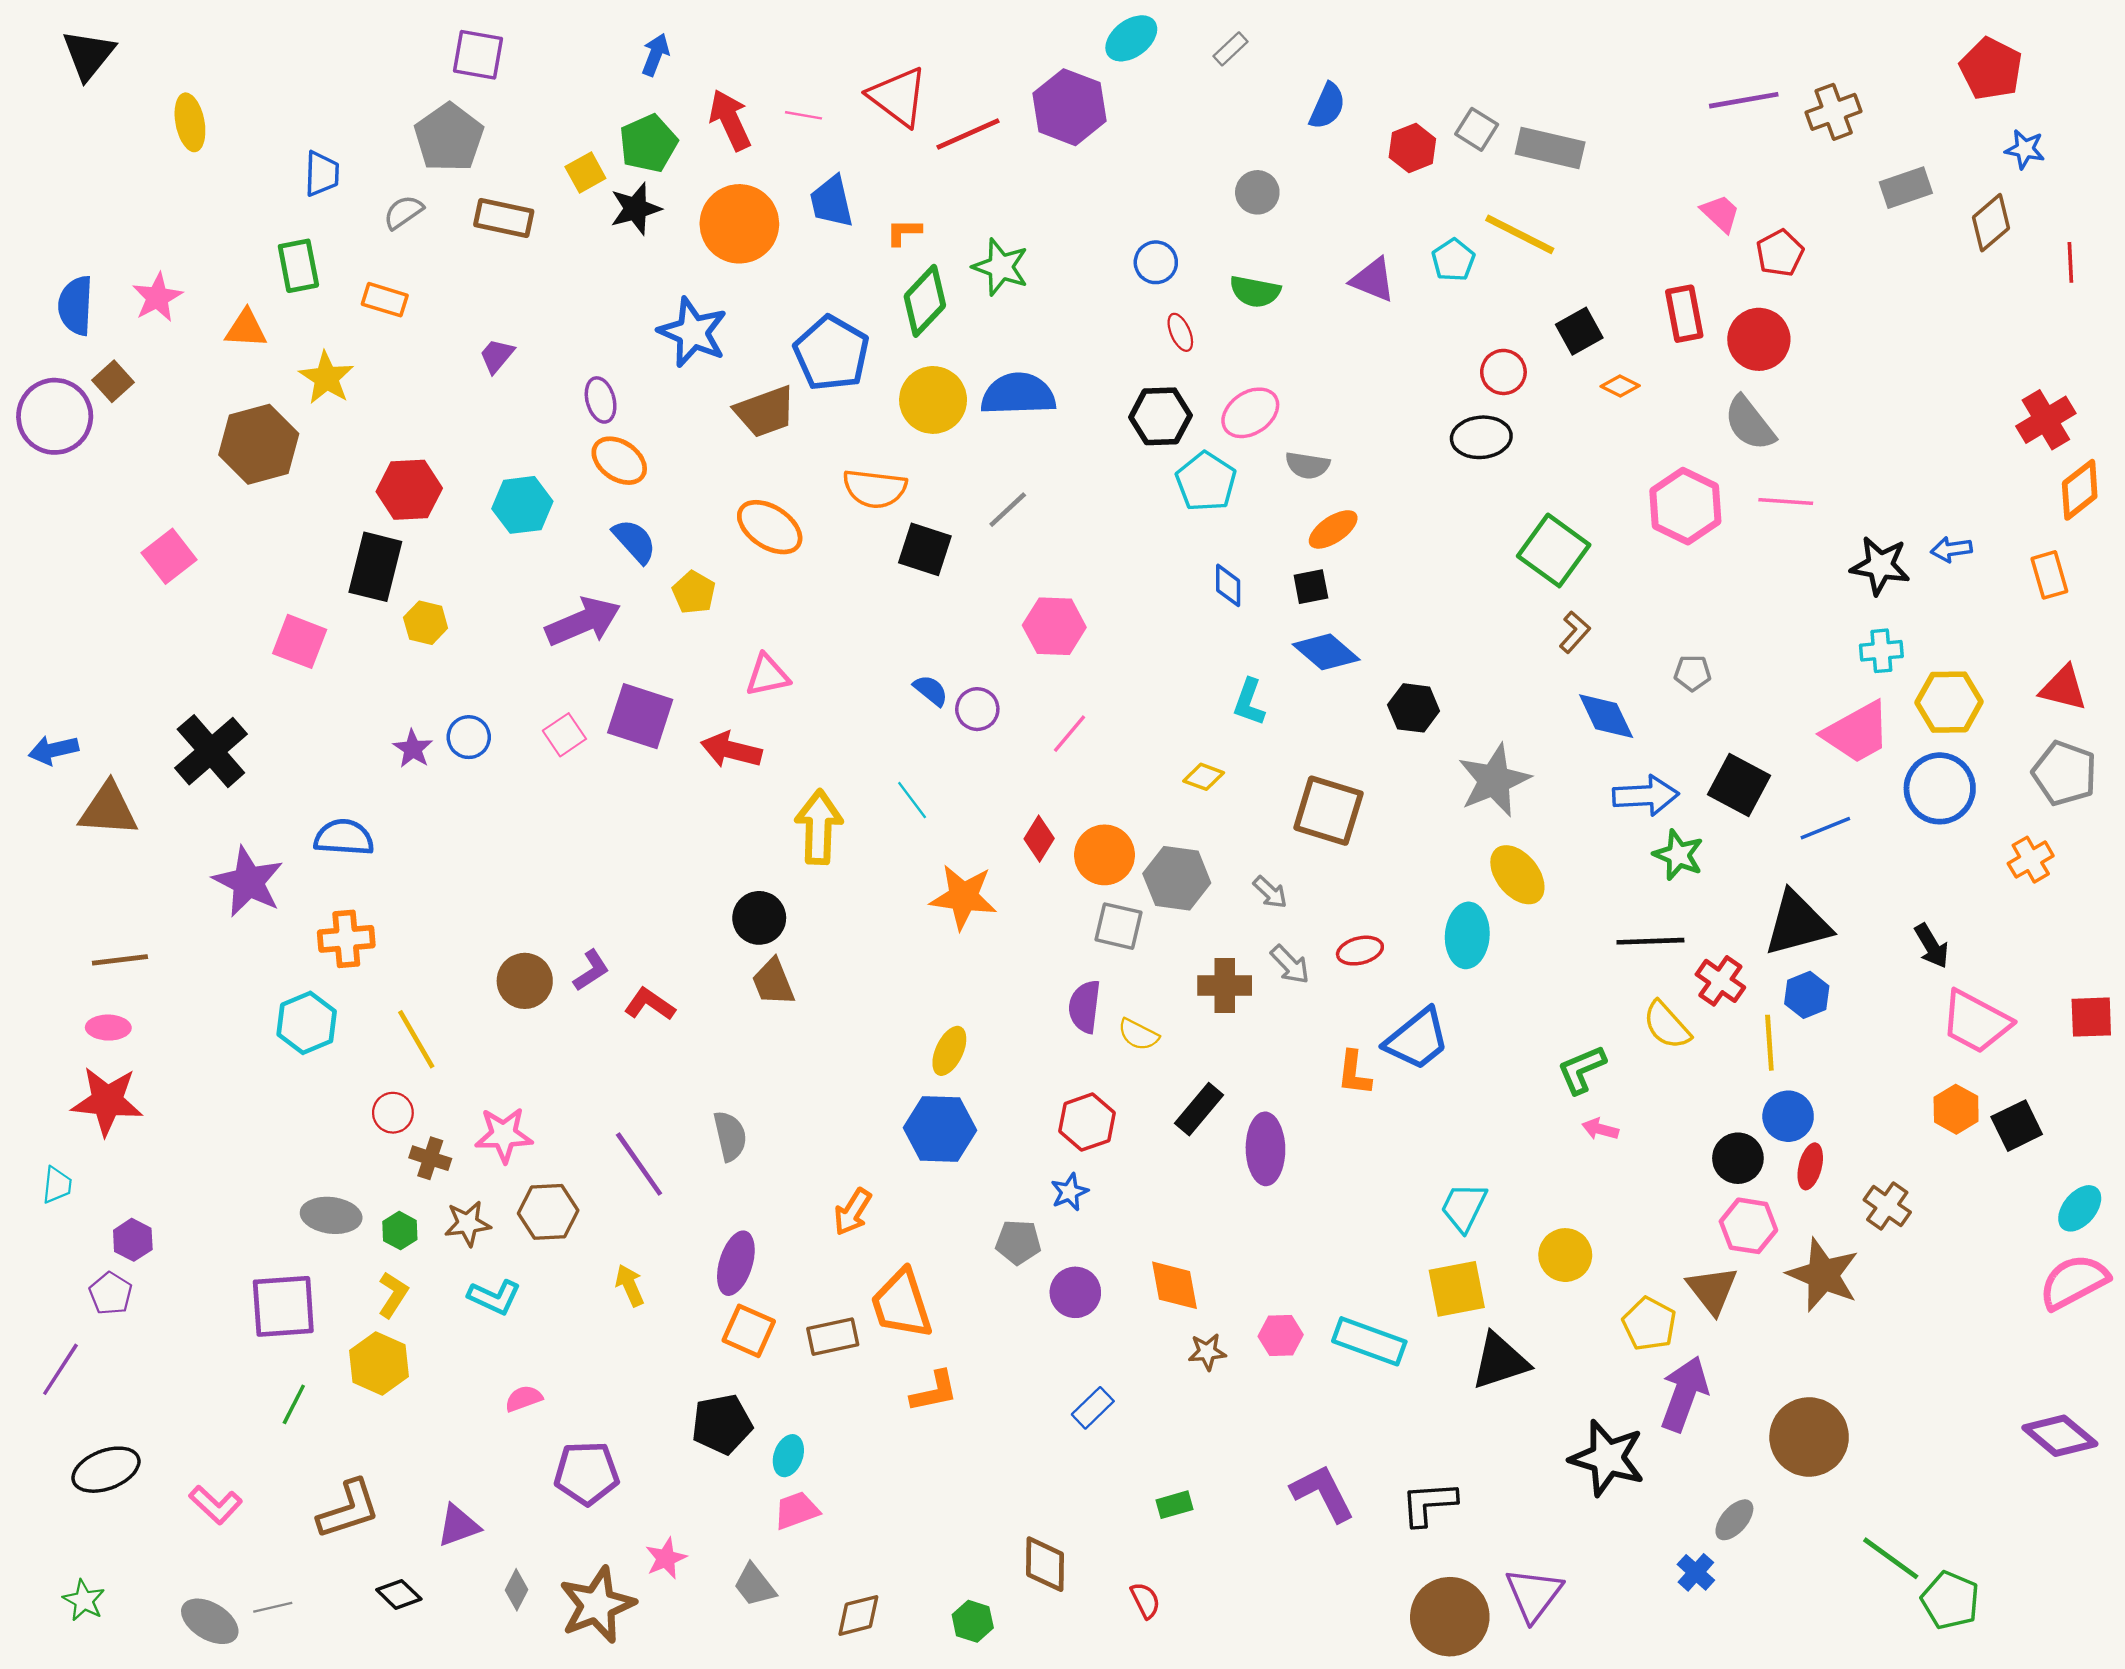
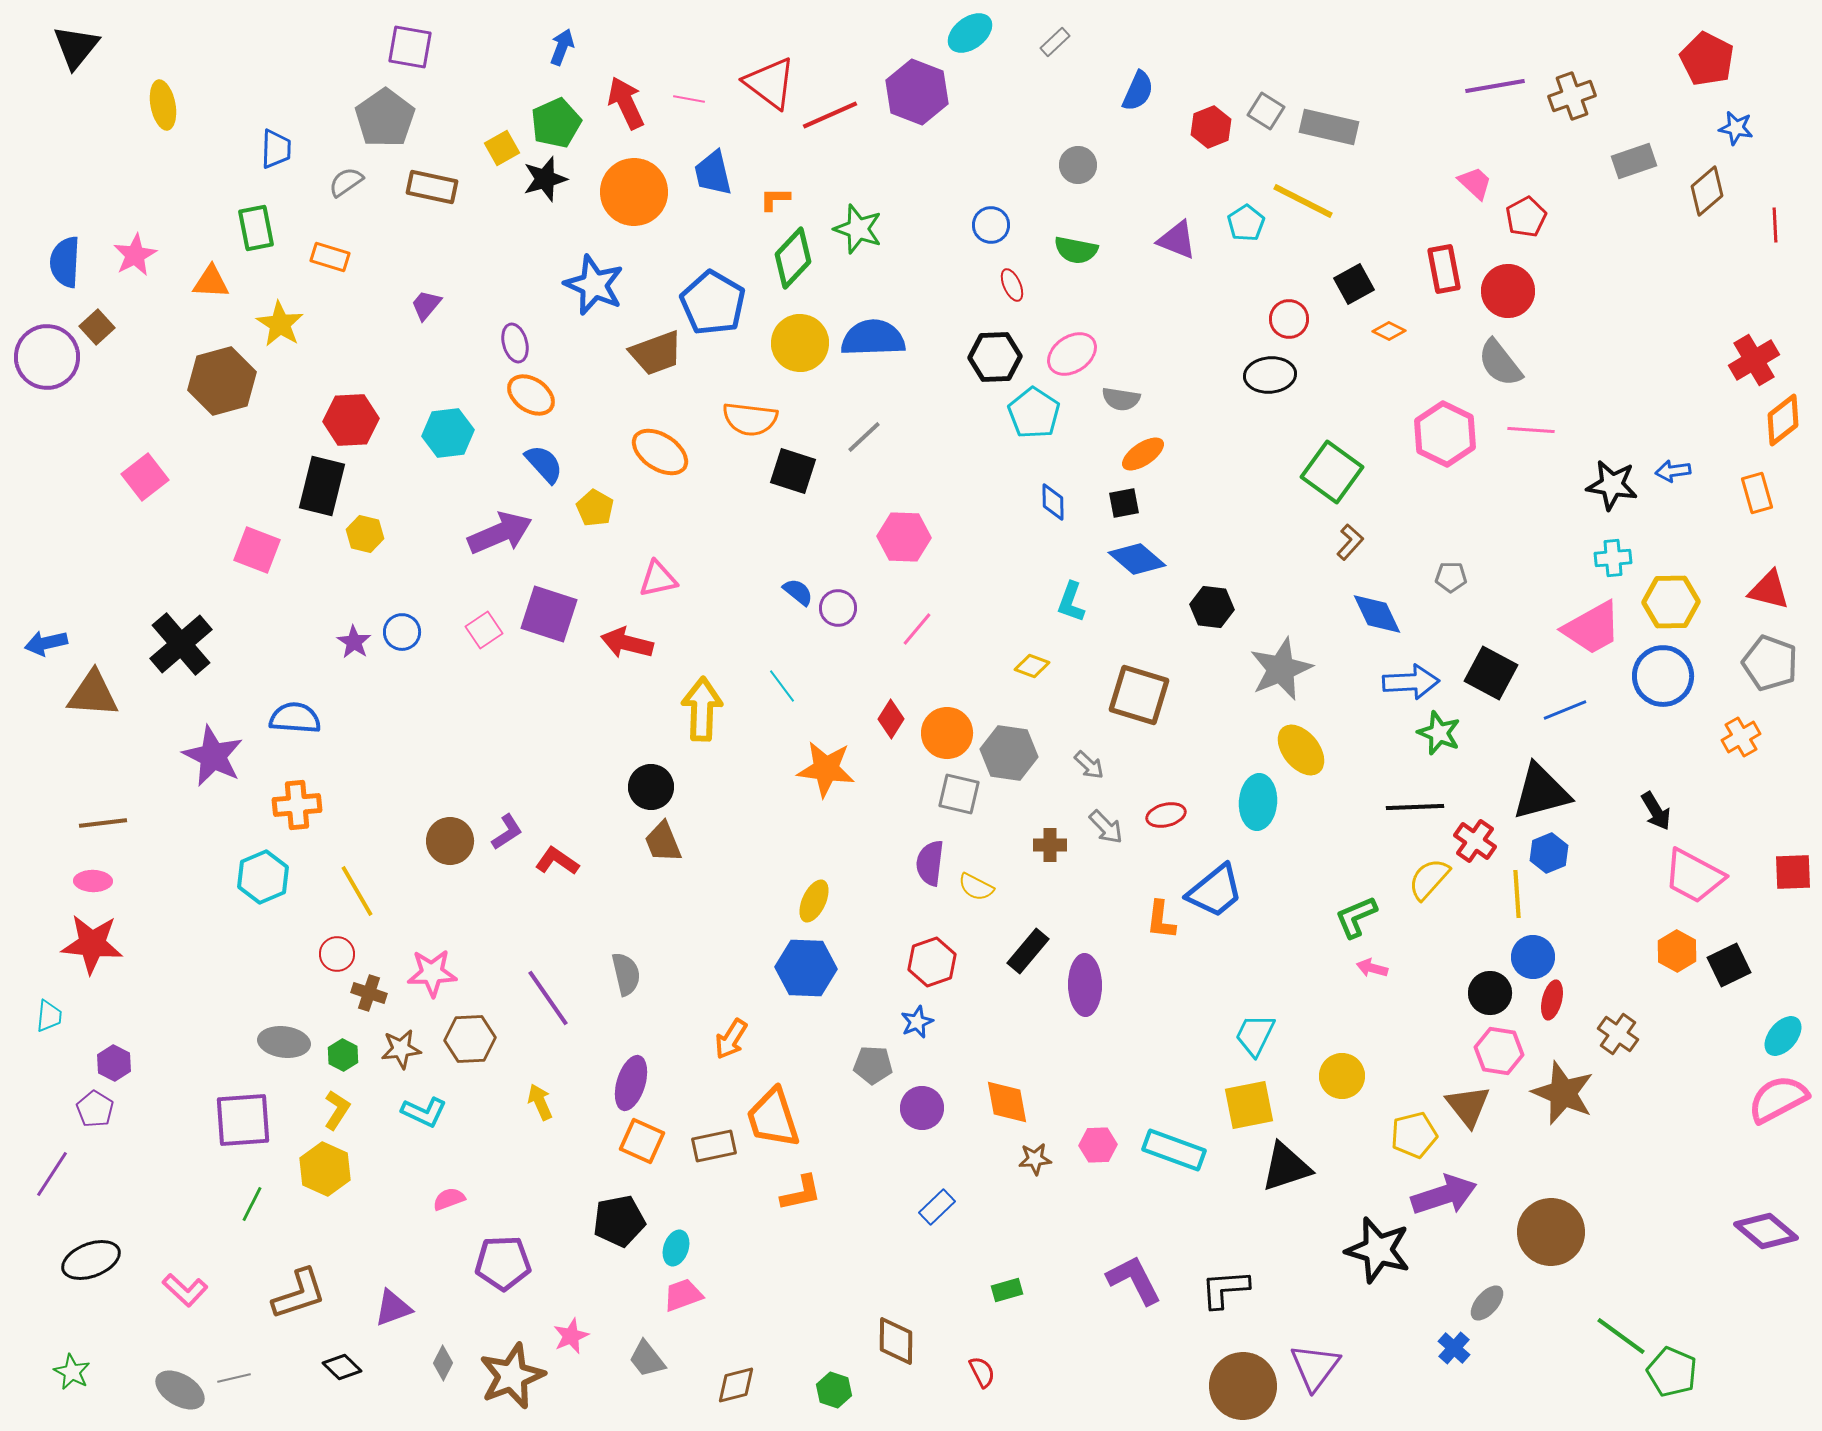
brown cross: (1225, 986) -> (1050, 845), size x0.7
yellow semicircle: (1667, 1025) -> (1429, 879), turned 84
yellow pentagon: (1649, 1324) -> (1414, 1135), turned 30
purple arrow: (1684, 1394) -> (1444, 1195), turned 52

